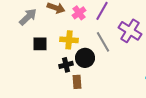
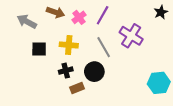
gray arrow: (28, 17) -> (27, 21), turned -108
black circle: (85, 58) -> (94, 72), moved
brown rectangle: (77, 82) -> (77, 88), turned 72

